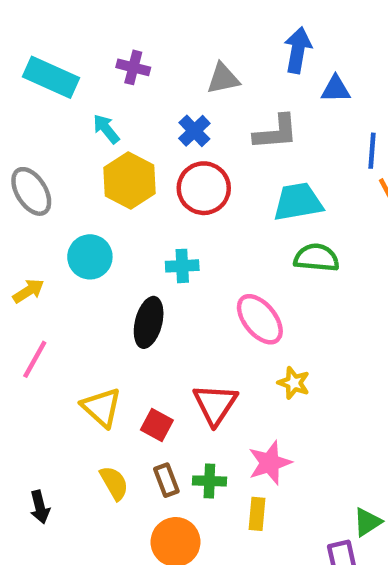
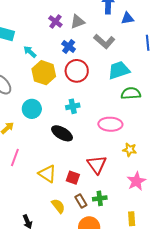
purple cross: (133, 67) -> (55, 22), moved, turned 32
gray L-shape: (276, 132) -> (104, 41), turned 55
pink ellipse: (260, 319) -> (110, 124), turned -40
black ellipse: (149, 322) -> (62, 133), turned -65
pink star: (270, 463) -> (136, 181), moved
yellow rectangle: (257, 514) -> (132, 219), moved

